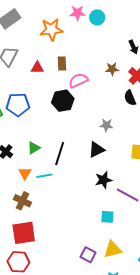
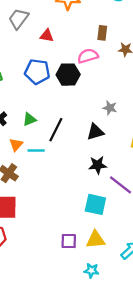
brown rectangle: (62, 63) -> (102, 33), moved
blue pentagon: (18, 105) -> (37, 72), moved
cyan square: (107, 217) -> (95, 204), size x1.5
purple square: (88, 255) -> (69, 241), turned -35

